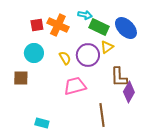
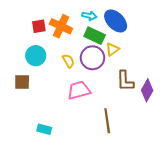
green rectangle: (99, 27) -> (95, 36), moved
blue ellipse: (126, 28) -> (116, 21), moved
purple diamond: (129, 92) -> (147, 90), moved

